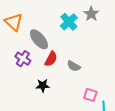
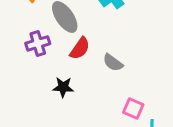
purple cross: (23, 59) -> (38, 43), turned 35

